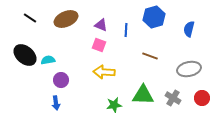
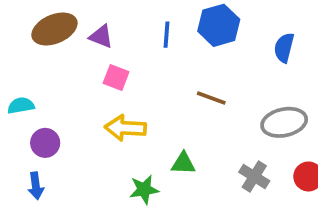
purple triangle: (101, 25) -> (101, 36), moved
blue line: (126, 30) -> (166, 35), moved
green triangle: (143, 95) -> (183, 163), moved, size x0.6

